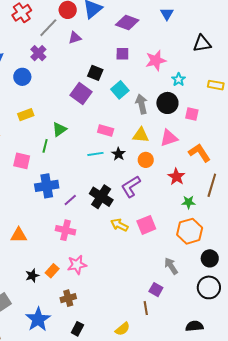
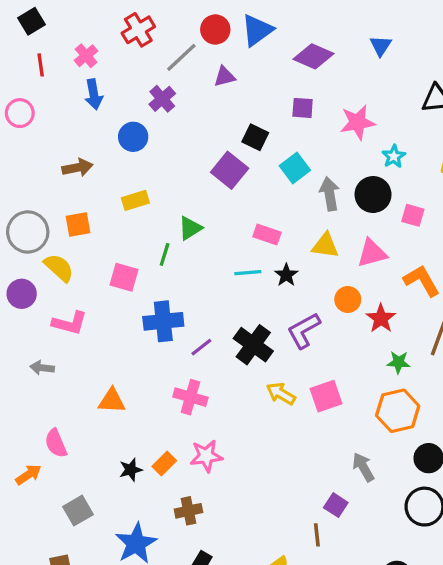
orange circle: (146, 160) -> (348, 299), moved

